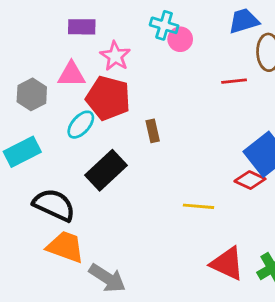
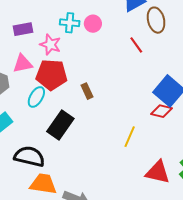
cyan cross: (164, 25) -> (70, 23), moved
red line: (234, 81) -> (136, 45), turned 72
yellow line: (199, 206) -> (130, 137), turned -60

